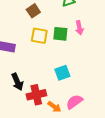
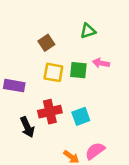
pink arrow: (79, 28) -> (101, 63), turned 112
red cross: (36, 95) -> (50, 112), moved

